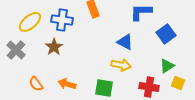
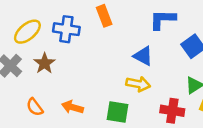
brown star: (54, 47) -> (44, 63), moved

